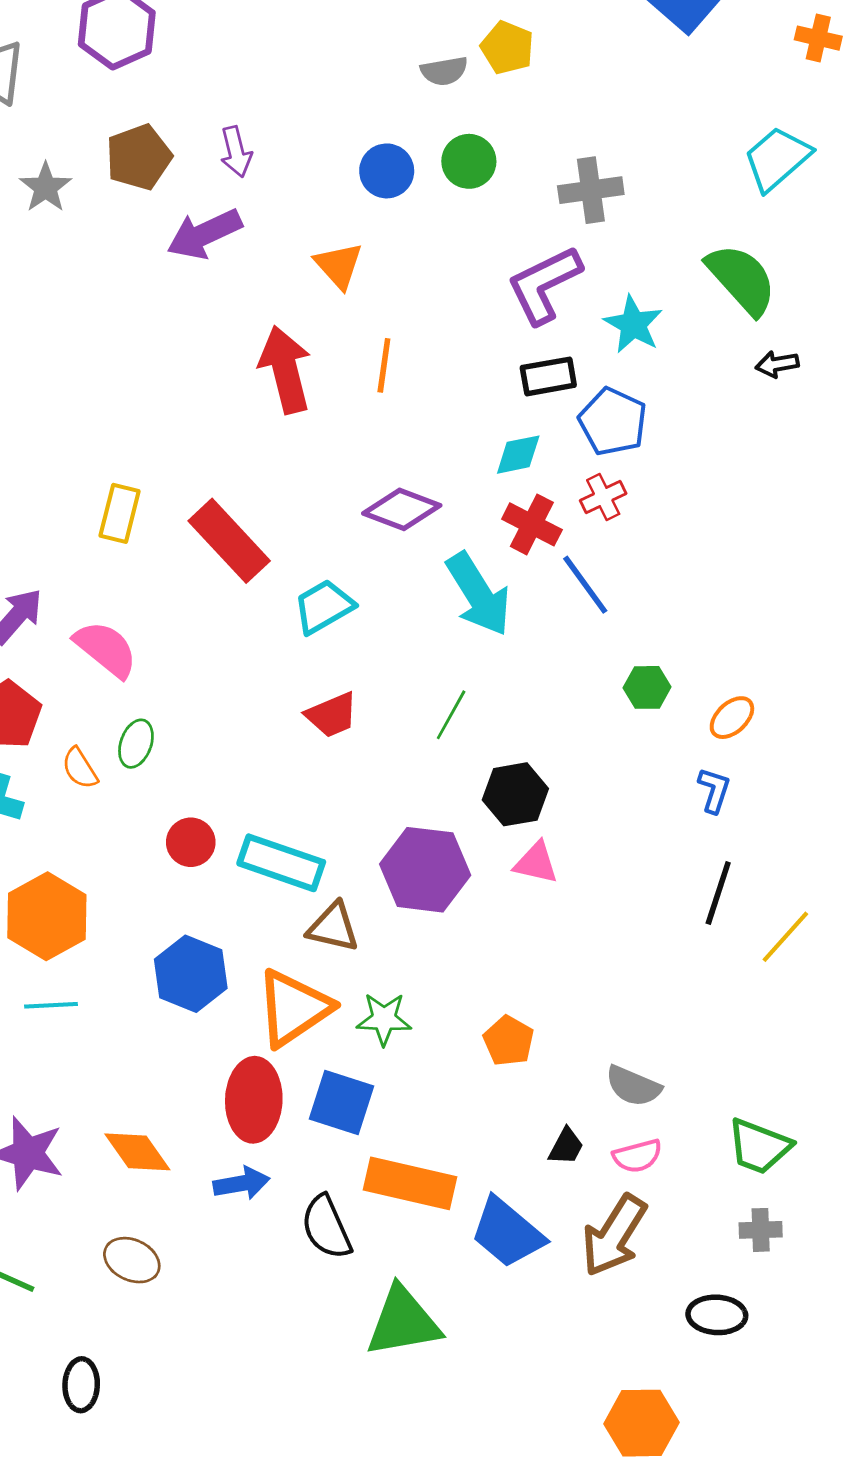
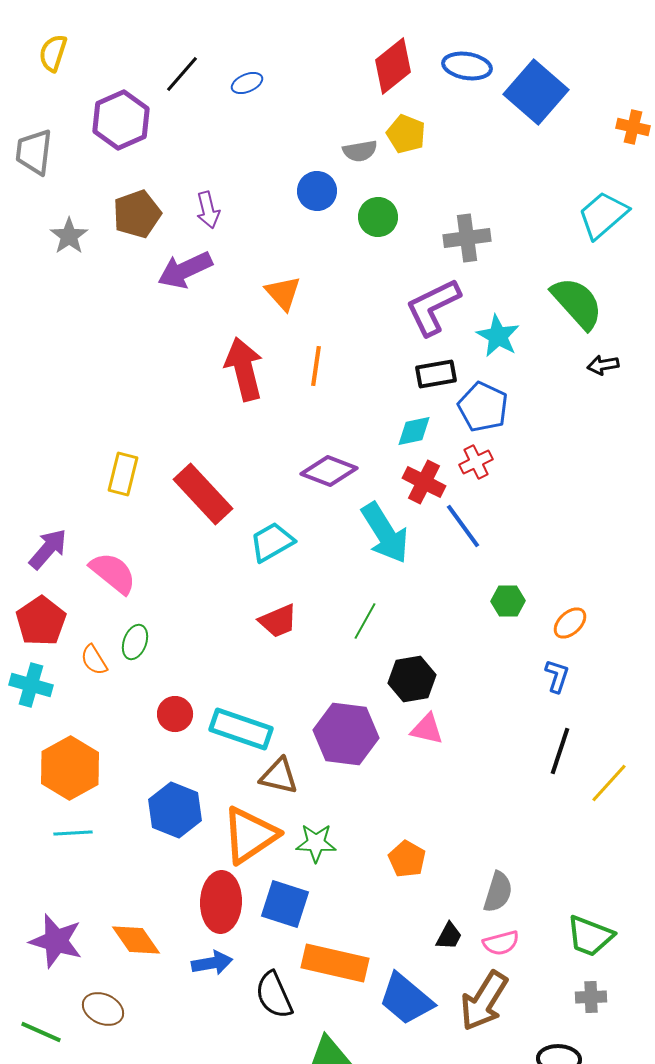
blue circle: (387, 171) -> (317, 191), moved
gray semicircle: (633, 1086) -> (498, 892), turned -96
brown ellipse: (132, 1260) -> (103, 1009), moved

